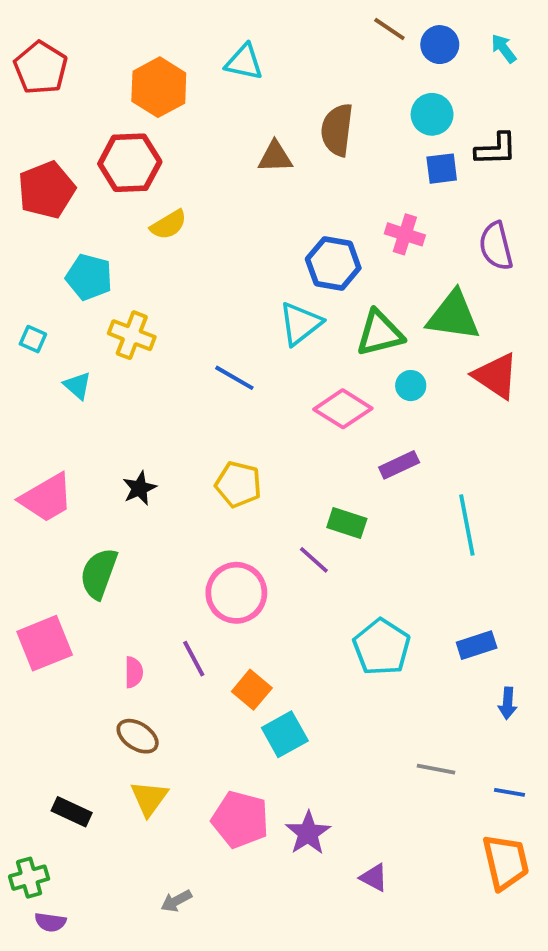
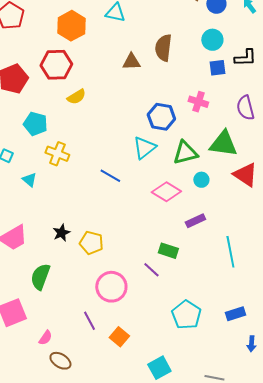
yellow pentagon: (238, 484) -> (91, 243), moved
pink semicircle: (134, 672) -> (45, 338), moved, turned 35
cyan square: (285, 734) -> (159, 368), moved

